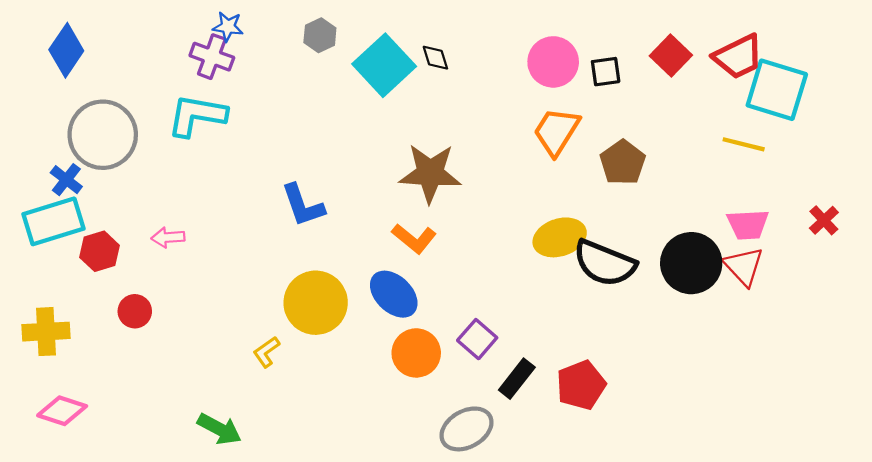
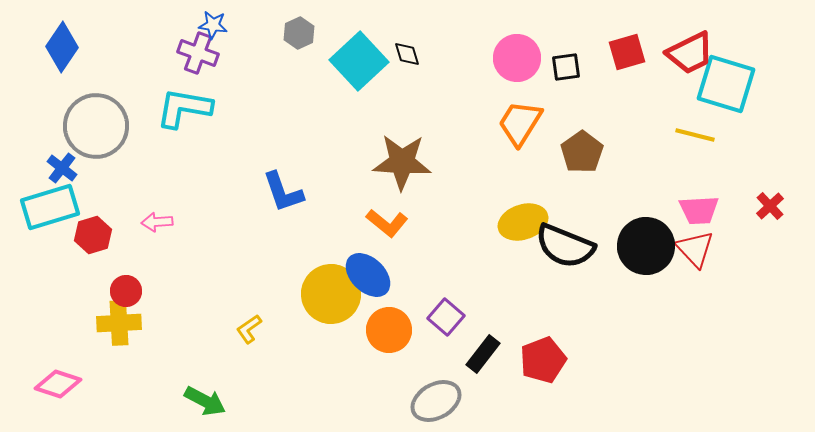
red square: (671, 56) -> (627, 52), turned 30
yellow circle: (316, 303) -> (331, 294), moved
yellow cross: (46, 332) -> (119, 323), moved

